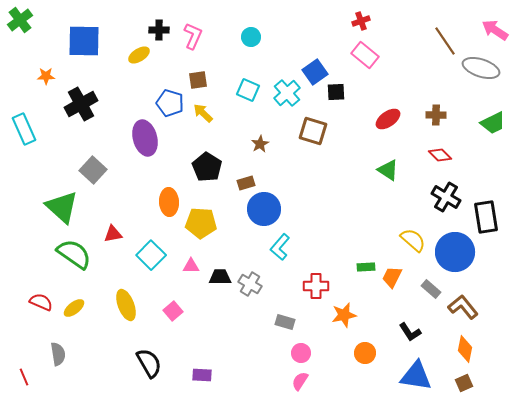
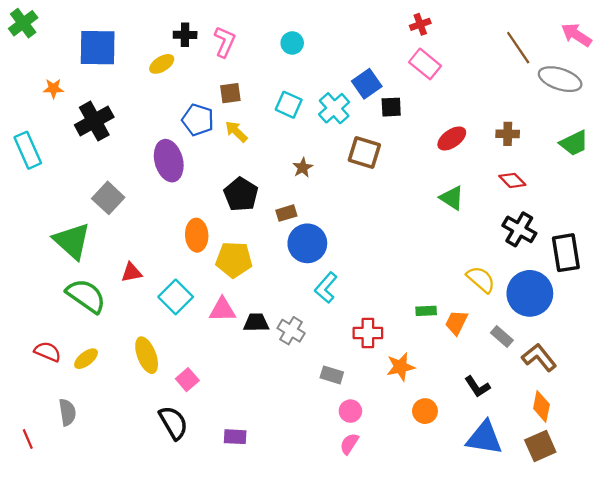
pink triangle: (191, 266) -> (222, 310), size x1.4
pink square: (173, 311) -> (187, 380), moved
brown square: (464, 383) -> (540, 446), size x1.5

